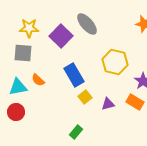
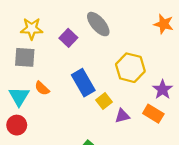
purple square: (61, 36) -> (68, 38), size x0.7
cyan triangle: (18, 87) -> (19, 96), turned -48
yellow square: (85, 97) -> (104, 101), moved

